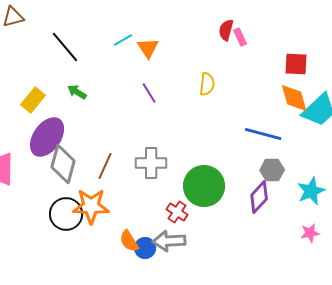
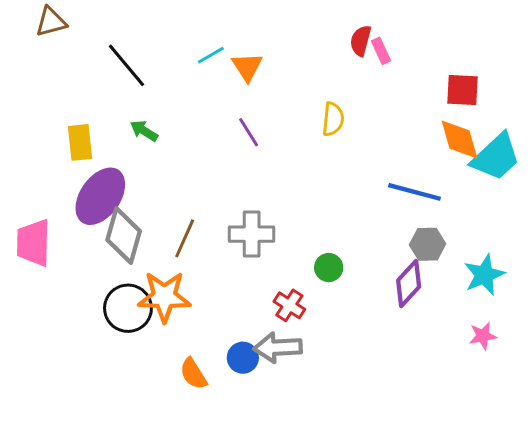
yellow rectangle: (33, 100) -> (80, 142), turned -45
green circle: (204, 186) -> (329, 268), size x0.5
orange semicircle: (129, 241) -> (193, 374), moved

